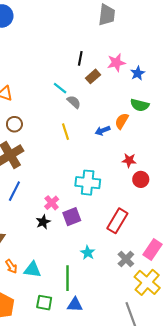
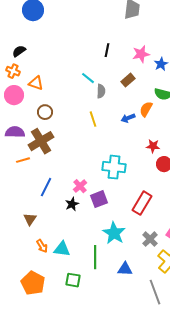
brown rectangle: (93, 76) -> (128, 80), moved
gray semicircle: (74, 102) -> (101, 91), turned 48
blue line: (14, 191) -> (46, 187), moved
cyan star: (88, 253) -> (114, 233), size x1.6
blue triangle: (75, 305) -> (125, 269), moved

